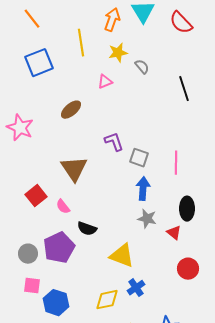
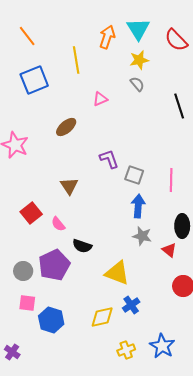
yellow star: (118, 53) -> (139, 60), moved
brown triangle: (74, 169) -> (69, 186), size x0.7

